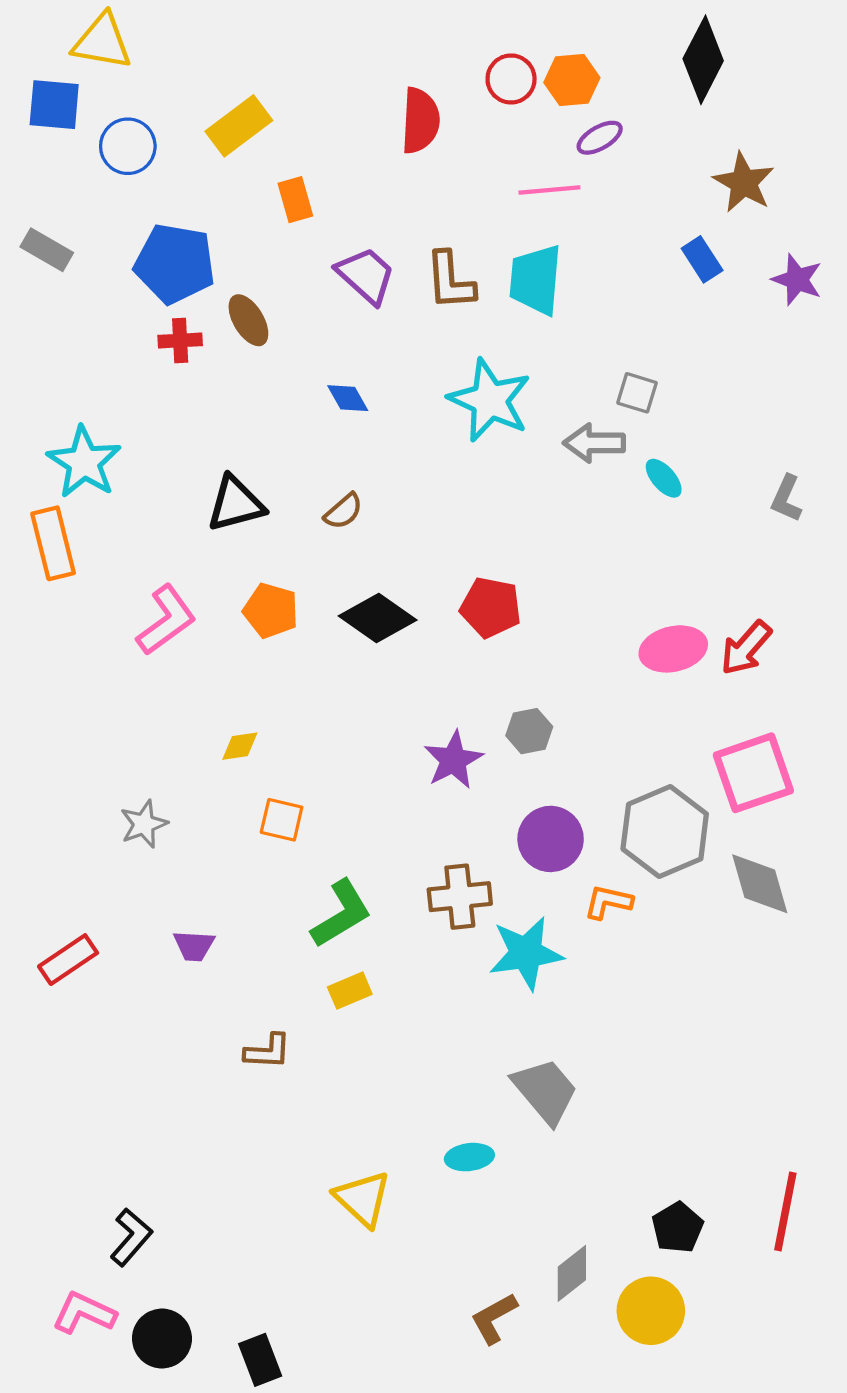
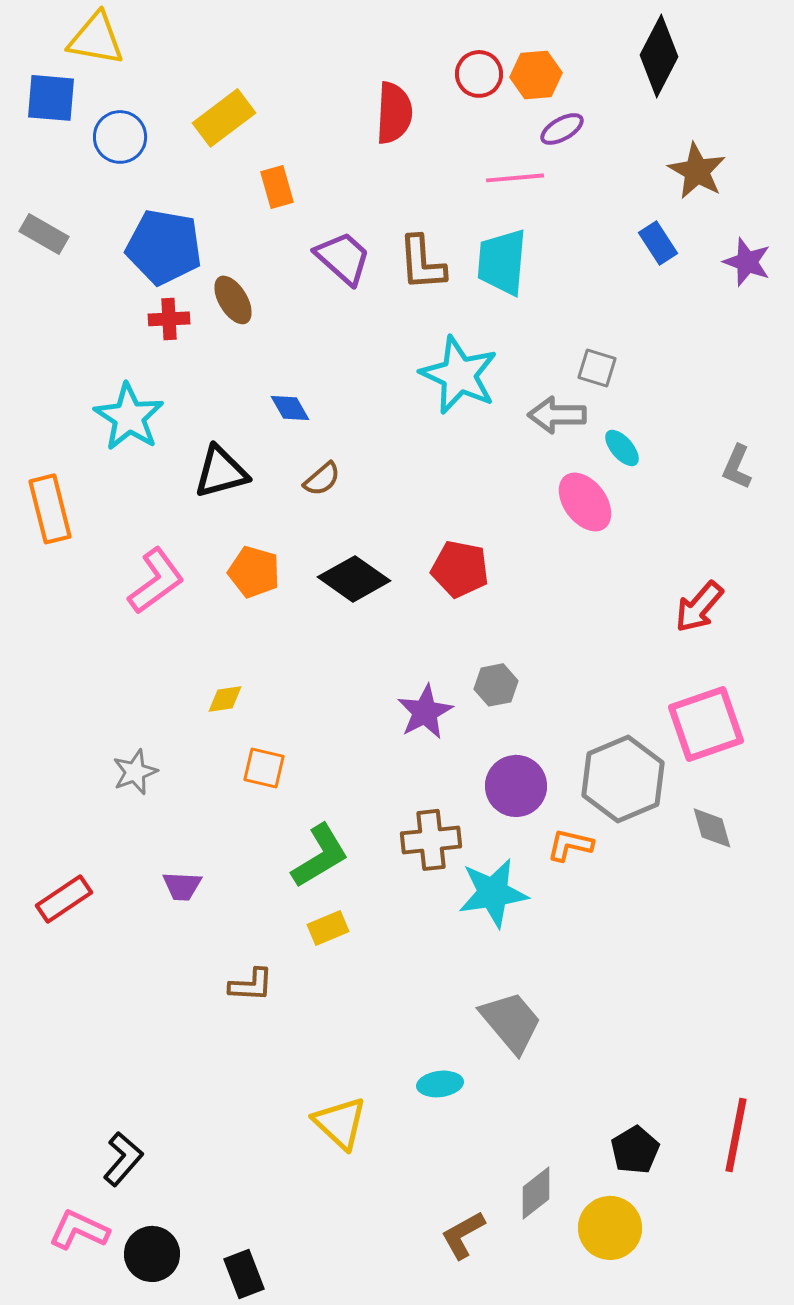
blue diamond: (348, 398) -> (290, 408), moved
cyan star: (84, 462) -> (129, 417), moved
pink ellipse: (673, 649) -> (585, 502), moved, turned 66
gray diamond: (760, 884) -> (712, 828), size x0.7

